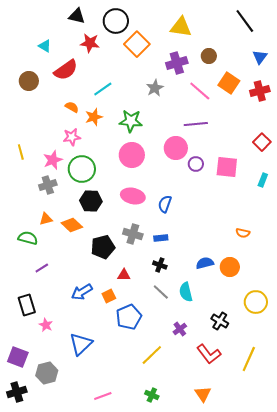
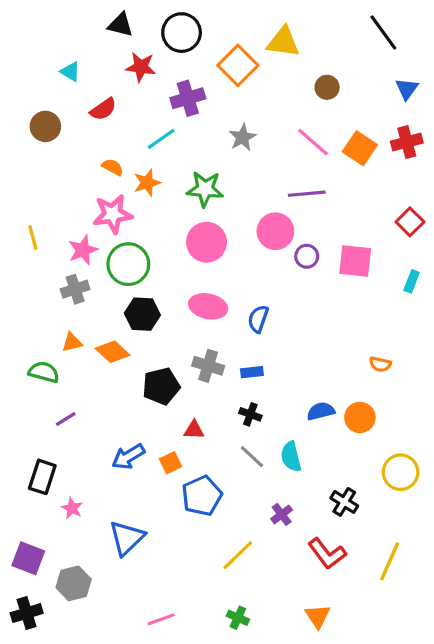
orange square: (137, 44) -> (238, 65), moved
purple cross: (177, 63) -> (188, 98), moved
red semicircle: (66, 70) -> (103, 109), size x0.7
orange square: (229, 83) -> (360, 148), moved
pink star: (72, 137) -> (113, 214), size x1.4
black rectangle: (27, 305) -> (42, 477), turned 35

